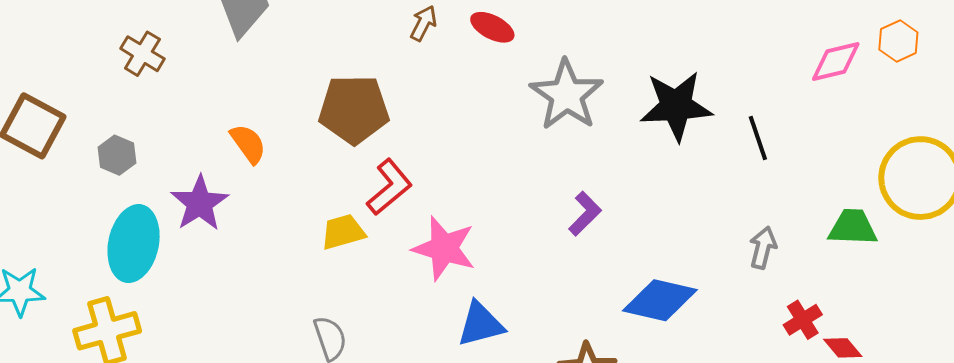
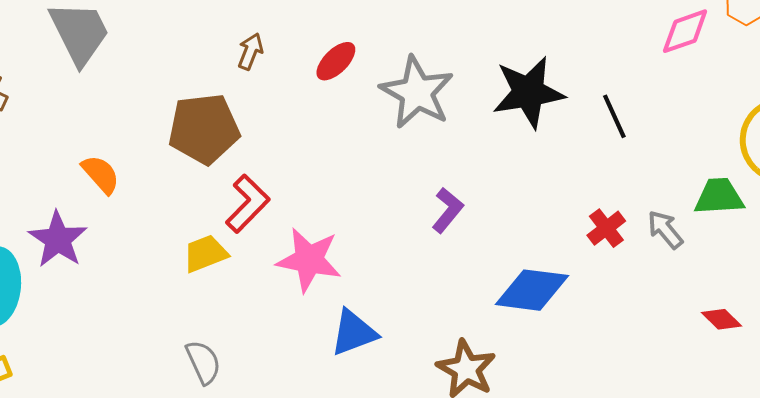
brown arrow: (423, 23) -> (250, 51), moved
red ellipse: (492, 27) -> (336, 61), moved, turned -66
gray arrow: (763, 248) -> (665, 230), moved, turned -48
red cross: (803, 320) -> (606, 228), moved

